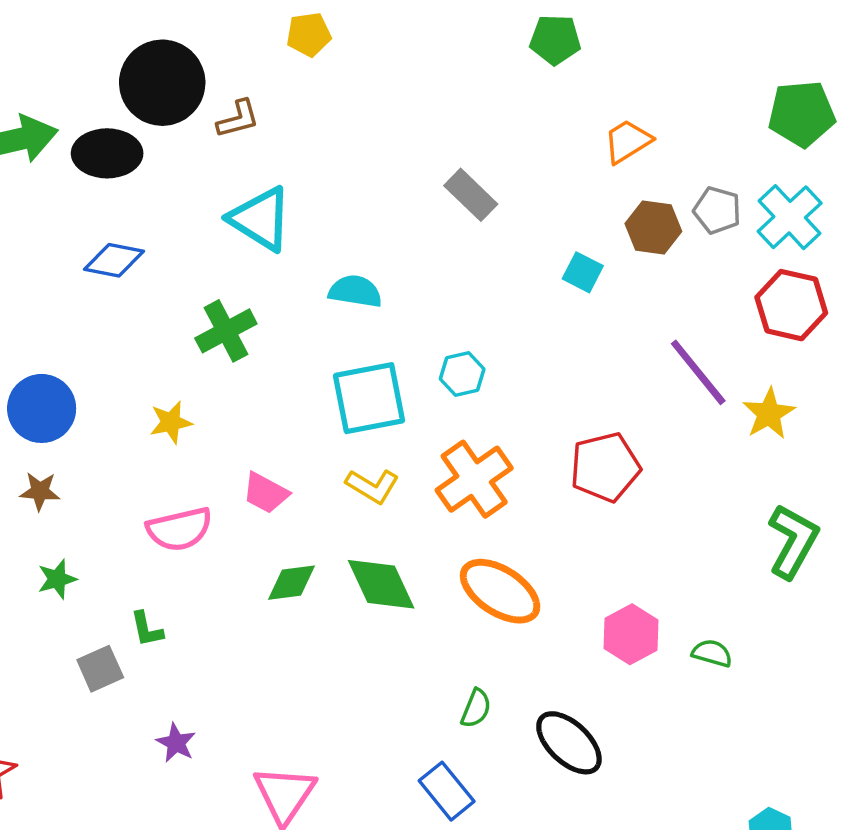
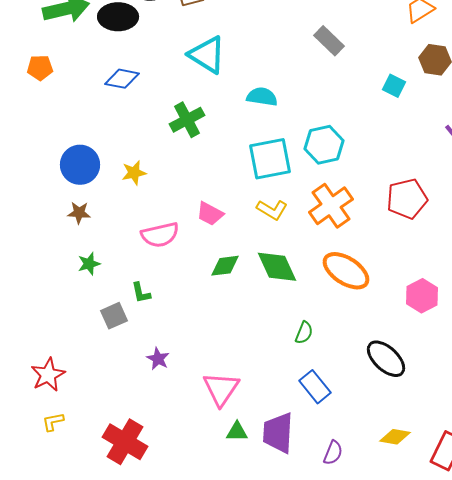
cyan hexagon: (462, 374) -> (324, 145), size x1.5
yellow star: (171, 422) -> (134, 173), moved
green semicircle: (476, 708) -> (304, 333), moved

